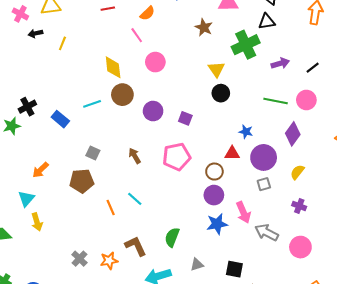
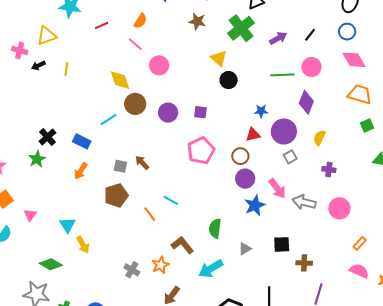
brown arrow: (135, 156) -> (142, 163), moved
orange arrow: (40, 170) -> (81, 171), moved

